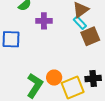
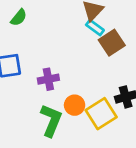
purple cross: (44, 21) -> (48, 79), moved

